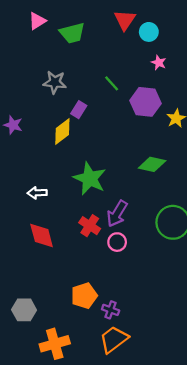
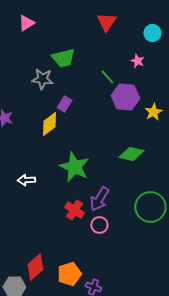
cyan circle: (149, 32) -> (152, 33), moved
green trapezoid: (72, 33) -> (63, 58), moved
green line: (112, 83) -> (107, 77), moved
red diamond: (42, 235) -> (35, 267), moved, turned 64

